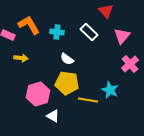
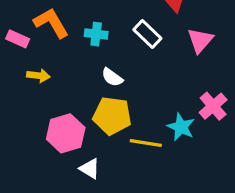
pink cross: (130, 64) -> (213, 106), moved

